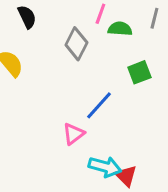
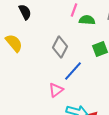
gray diamond: (76, 44) -> (60, 47), moved

